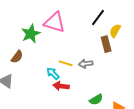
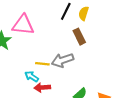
yellow semicircle: (115, 31) -> (84, 13), moved
gray arrow: (86, 64) -> (63, 60), size x1.5

